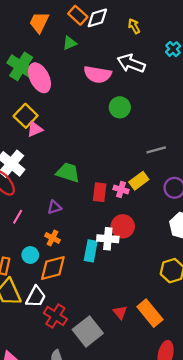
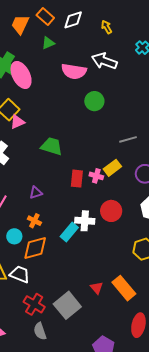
orange rectangle: (78, 15) -> (45, 16), moved
green trapezoid: (68, 172) -> (52, 146), moved
red circle: (123, 226) -> (111, 211), moved
cyan rectangle: (91, 251) -> (69, 232), turned 30
white trapezoid: (36, 297) -> (20, 274), turned -95
red cross: (55, 316) -> (34, 304), moved

